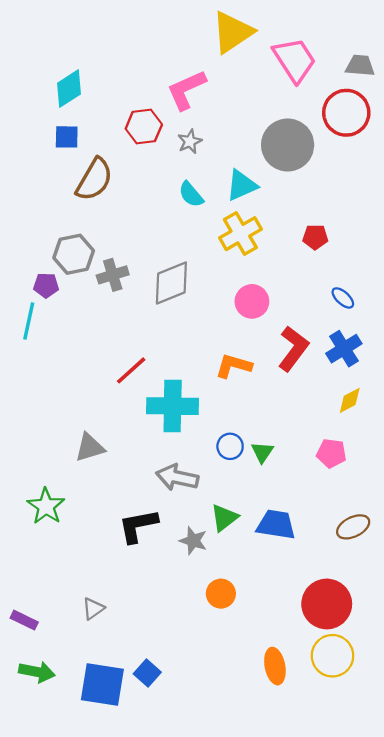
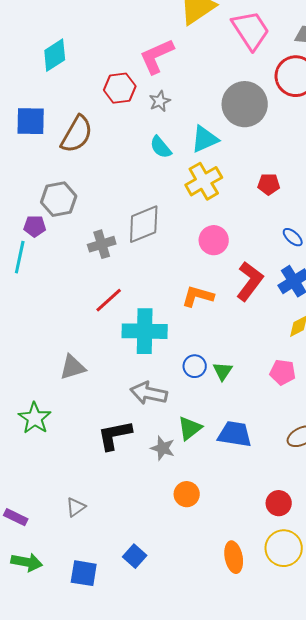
blue square: (67, 137) -> (31, 121), moved, size x1.4
gray cross: (113, 275) -> (102, 244), moved
red circle: (327, 604) -> (279, 503), size x0.6
blue square: (147, 673) -> (135, 556), moved
blue square: (102, 684) -> (84, 573), size x0.7

